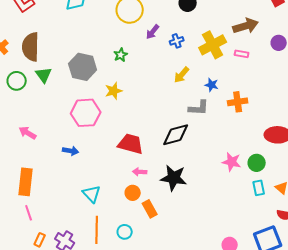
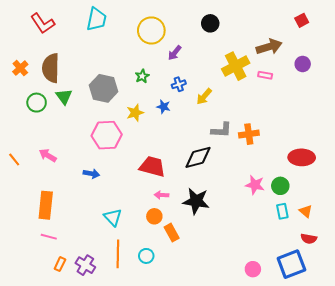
blue cross: (177, 41) -> (179, 84), moved
blue star: (212, 85) -> (164, 107), moved
orange cross: (238, 102) -> (249, 134), moved
pink line: (29, 213) -> (49, 237), turned -56

